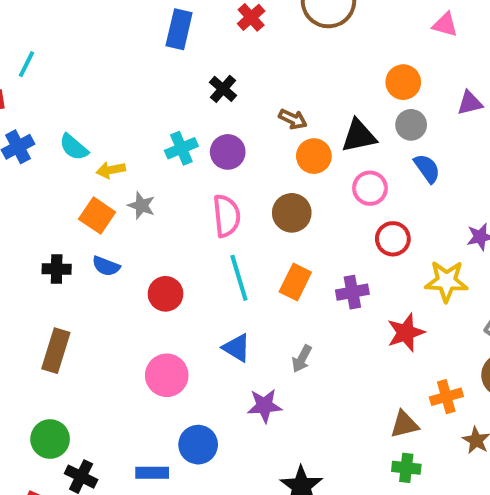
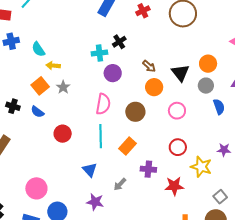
black triangle: (359, 136) -> (180, 73), moved, turned 48
cyan cross: (181, 148) -> (99, 53), moved
blue semicircle: (427, 168) -> (219, 107), moved
red circle: (393, 239) -> (178, 147), moved
purple cross: (352, 292) -> (148, 169), moved
pink circle: (167, 375) -> (36, 188), moved

